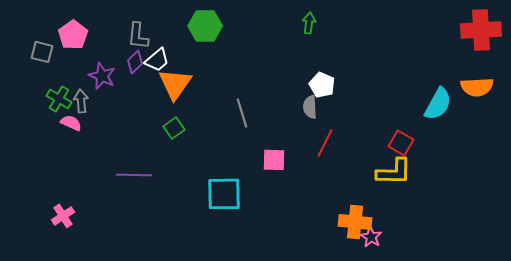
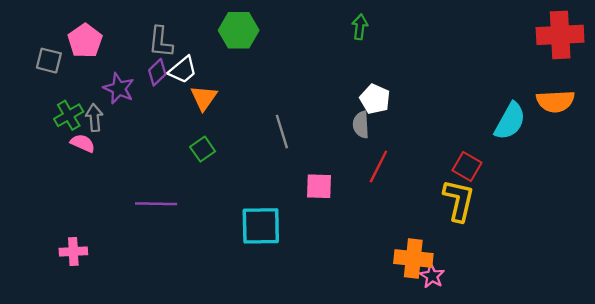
orange triangle: (175, 84) -> (204, 98), size x0.7
green cross: (59, 99) -> (69, 115), turned 30
yellow L-shape: (394, 172) -> (459, 200), turned -78
pink cross: (63, 216) -> (73, 252), turned 30

